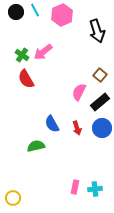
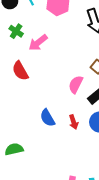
green cross: (22, 55) -> (16, 31), moved
green semicircle: (36, 146) -> (14, 149), moved

